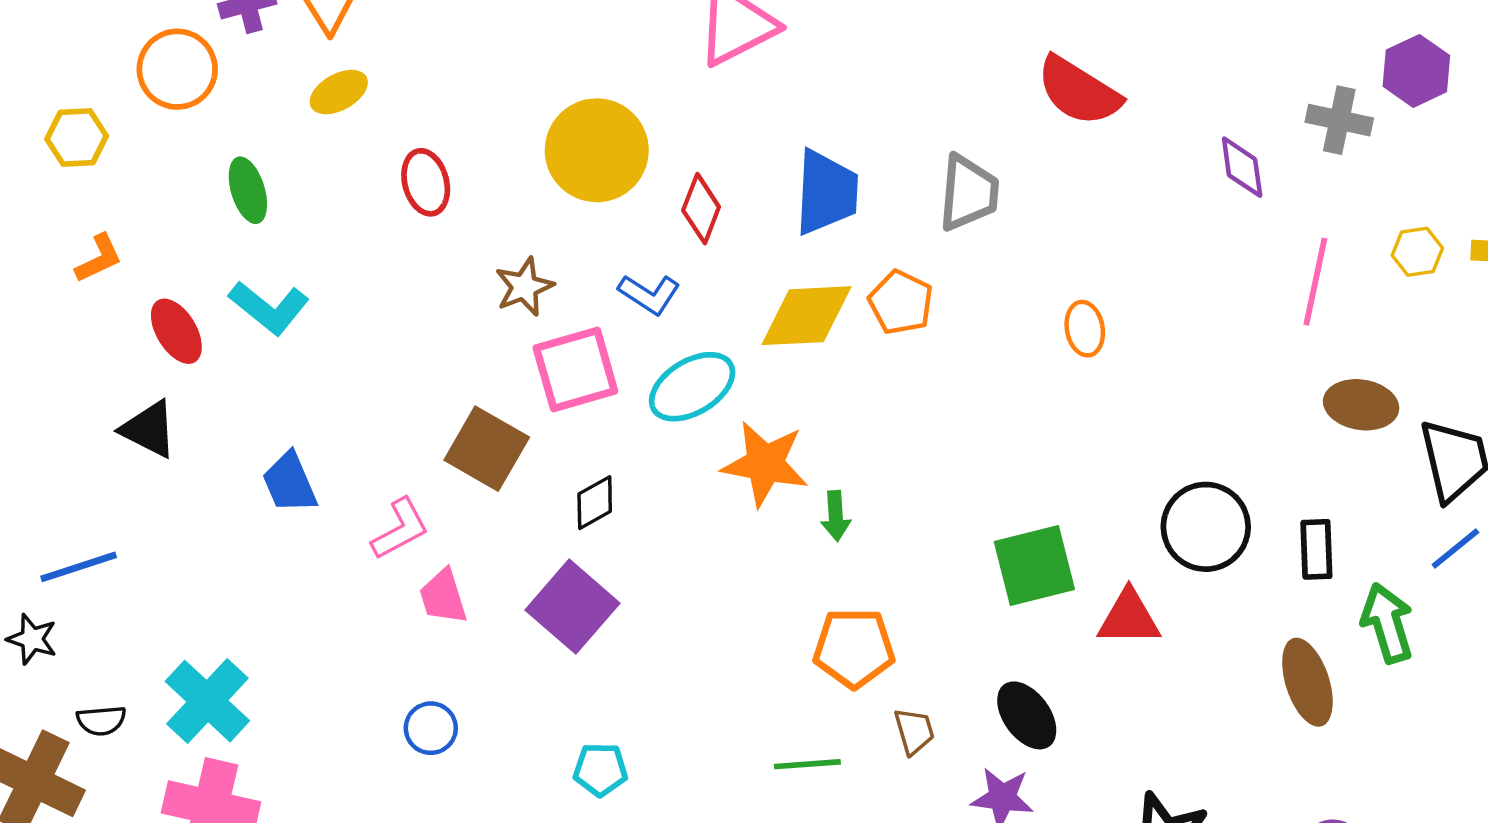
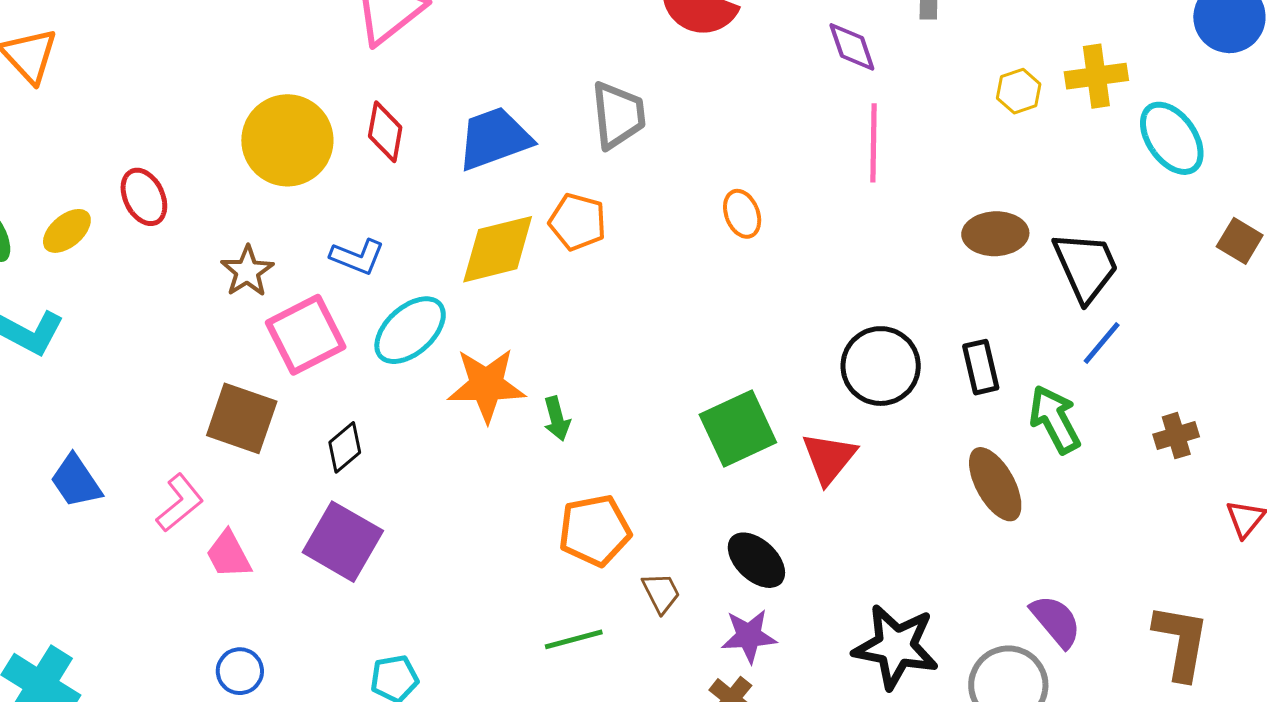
yellow ellipse: (339, 92) -> (67, 231), moved
blue trapezoid: (826, 192) -> (494, 139), turned -102
red diamond: (701, 209) -> (385, 132), moved
pink line: (1315, 282) -> (874, 143), moved
red triangle: (1129, 618) -> (829, 458), turned -40

